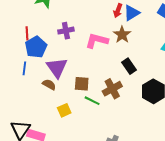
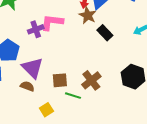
brown star: (122, 35) -> (88, 15), moved
pink L-shape: (97, 41) -> (52, 22), moved
black rectangle: (129, 66) -> (105, 33), moved

